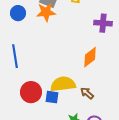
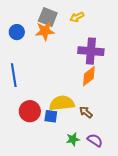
purple cross: (103, 23) -> (91, 51), moved, size x1.4

